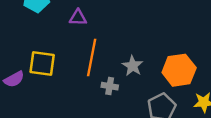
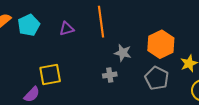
orange line: (92, 57) -> (101, 22), moved

